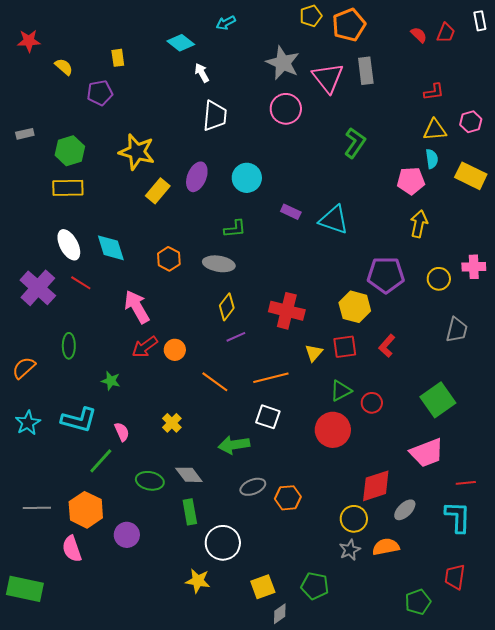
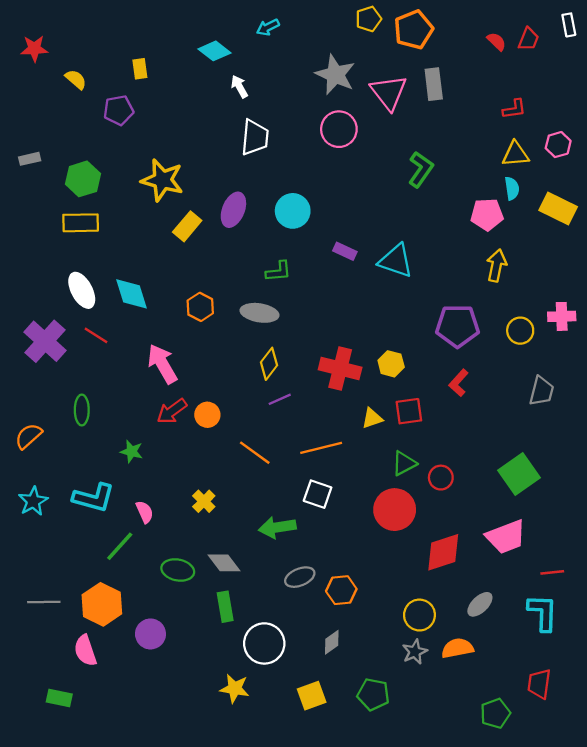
yellow hexagon: (355, 307) -> (391, 364), moved, size x0.7
red L-shape: (387, 346) -> (459, 383), moved
yellow triangle: (314, 353) -> (372, 418), turned 30
red diamond: (376, 486) -> (443, 552), moved
green rectangle: (25, 589) -> (59, 698), moved, size x0.6
gray diamond: (280, 614) -> (332, 642), moved

